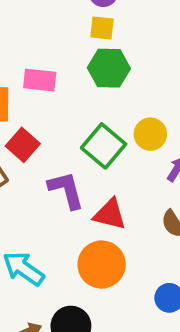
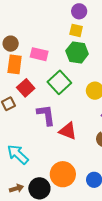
green square: (104, 146) -> (59, 82), moved
orange circle: (102, 265) -> (63, 174), moved

